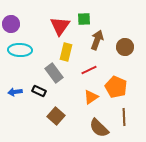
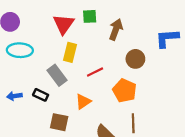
brown arrow: (97, 40) -> (116, 30), moved
brown circle: (125, 47) -> (135, 59), moved
orange triangle: (91, 97) -> (83, 101), moved
brown square: (56, 116) -> (59, 122), turned -30

